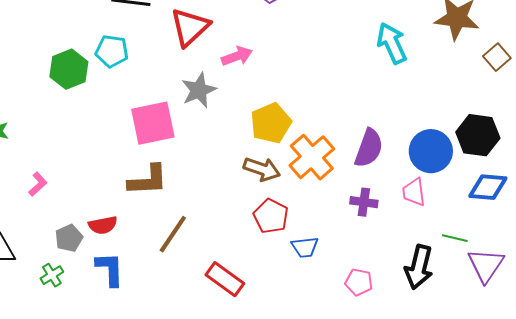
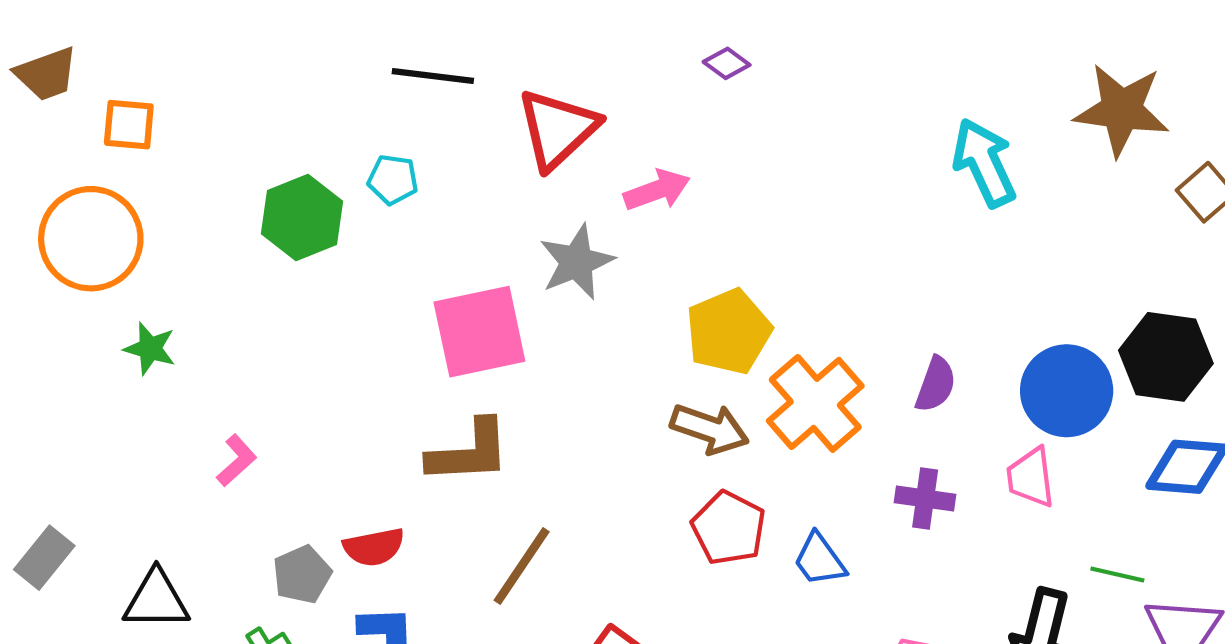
cyan pentagon: (112, 51) -> (393, 180), size x0.7
purple semicircle: (369, 148) -> (936, 384), size x0.7
blue trapezoid: (305, 247) -> (819, 560), moved, turned 60

